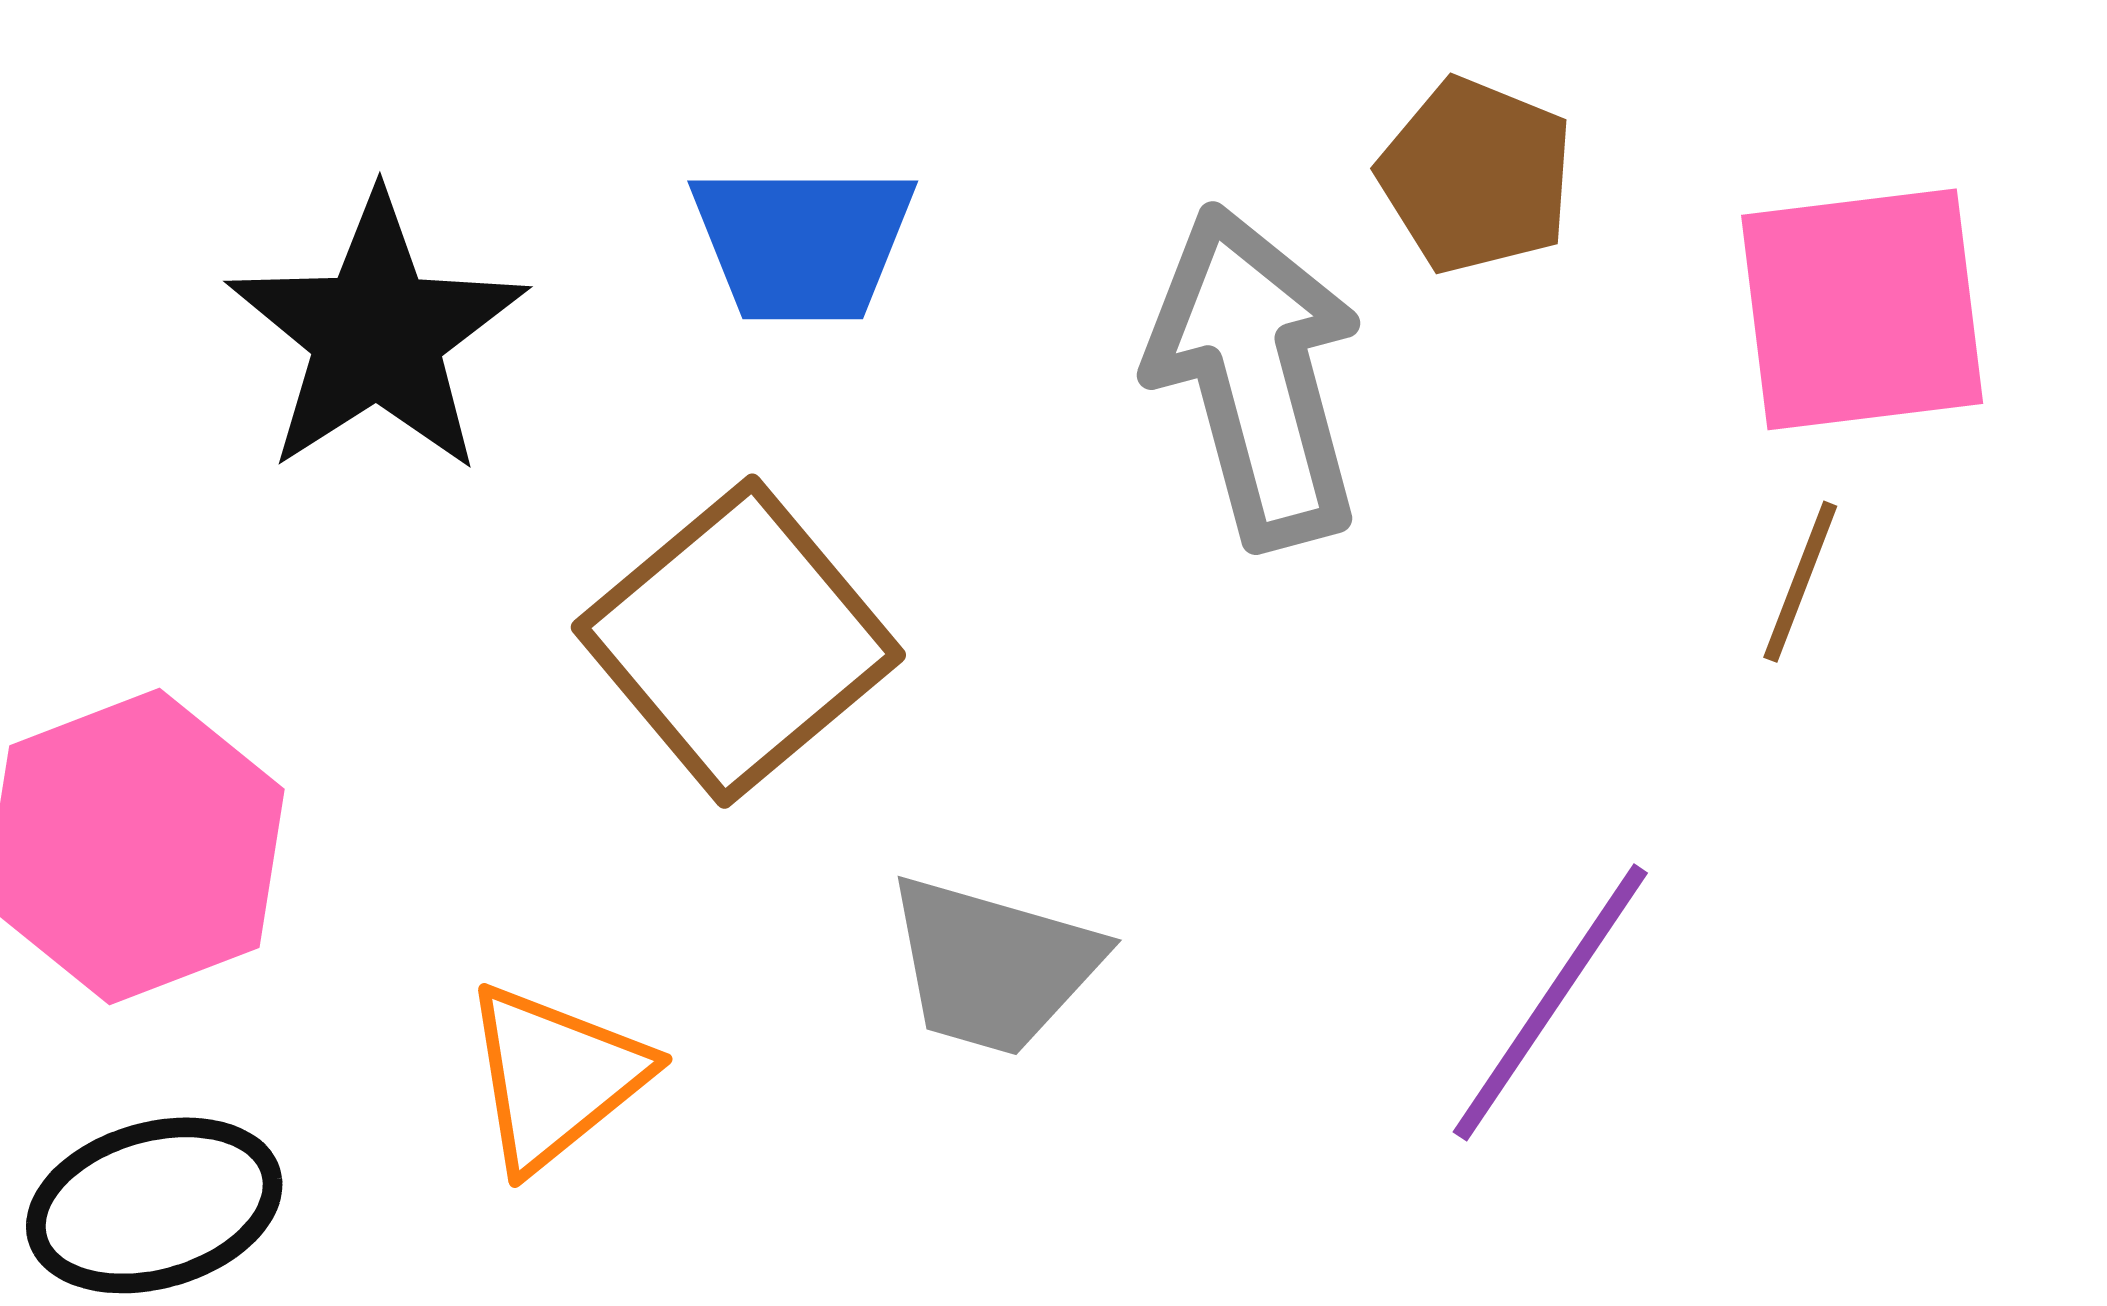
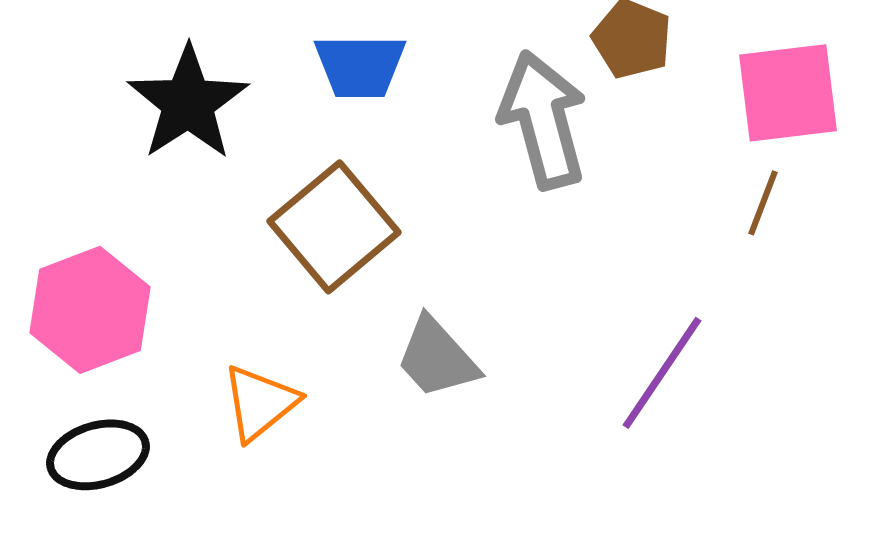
gray trapezoid: (993, 965) -> (437, 358), turned 32

